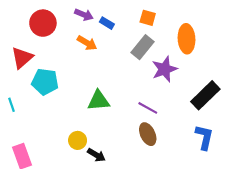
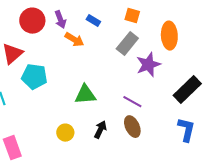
purple arrow: (84, 15) -> (60, 20), moved, turned 48
black arrow: (96, 155) -> (100, 130), moved, turned -96

